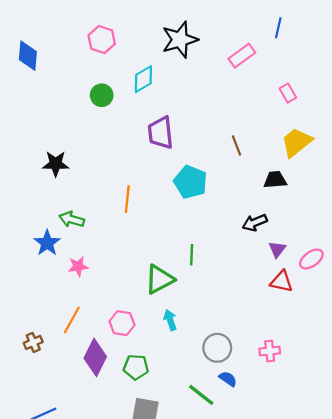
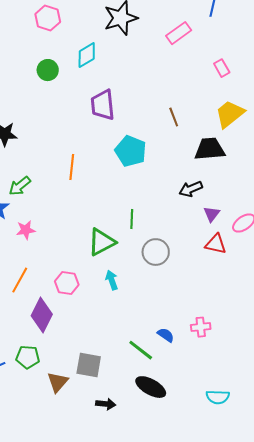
black trapezoid: (275, 180) -> (210, 149), size x1.4
green arrow: (72, 219) -> (20, 186), turned -55
gray circle: (217, 348) -> (156, 252), moved
pink cross: (270, 351) -> (201, 327), moved
green pentagon: (136, 367) -> (28, 357), moved

